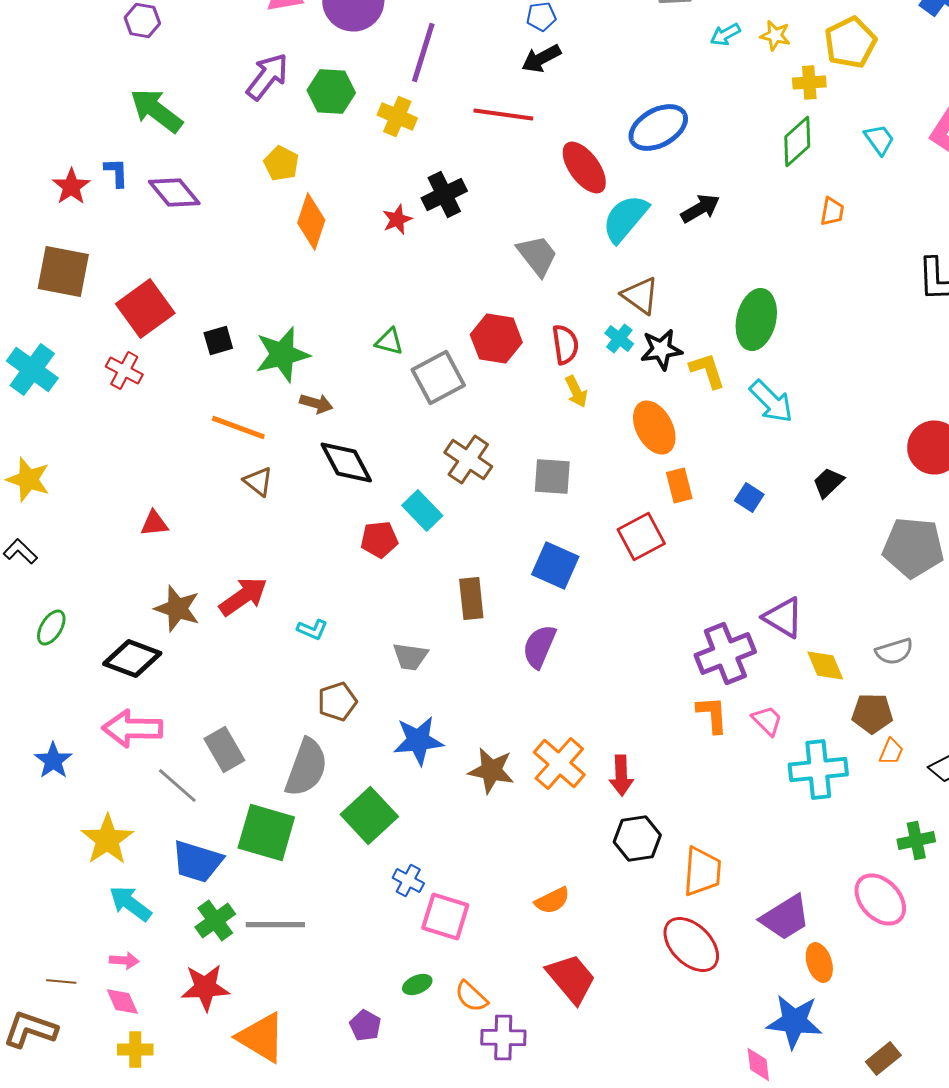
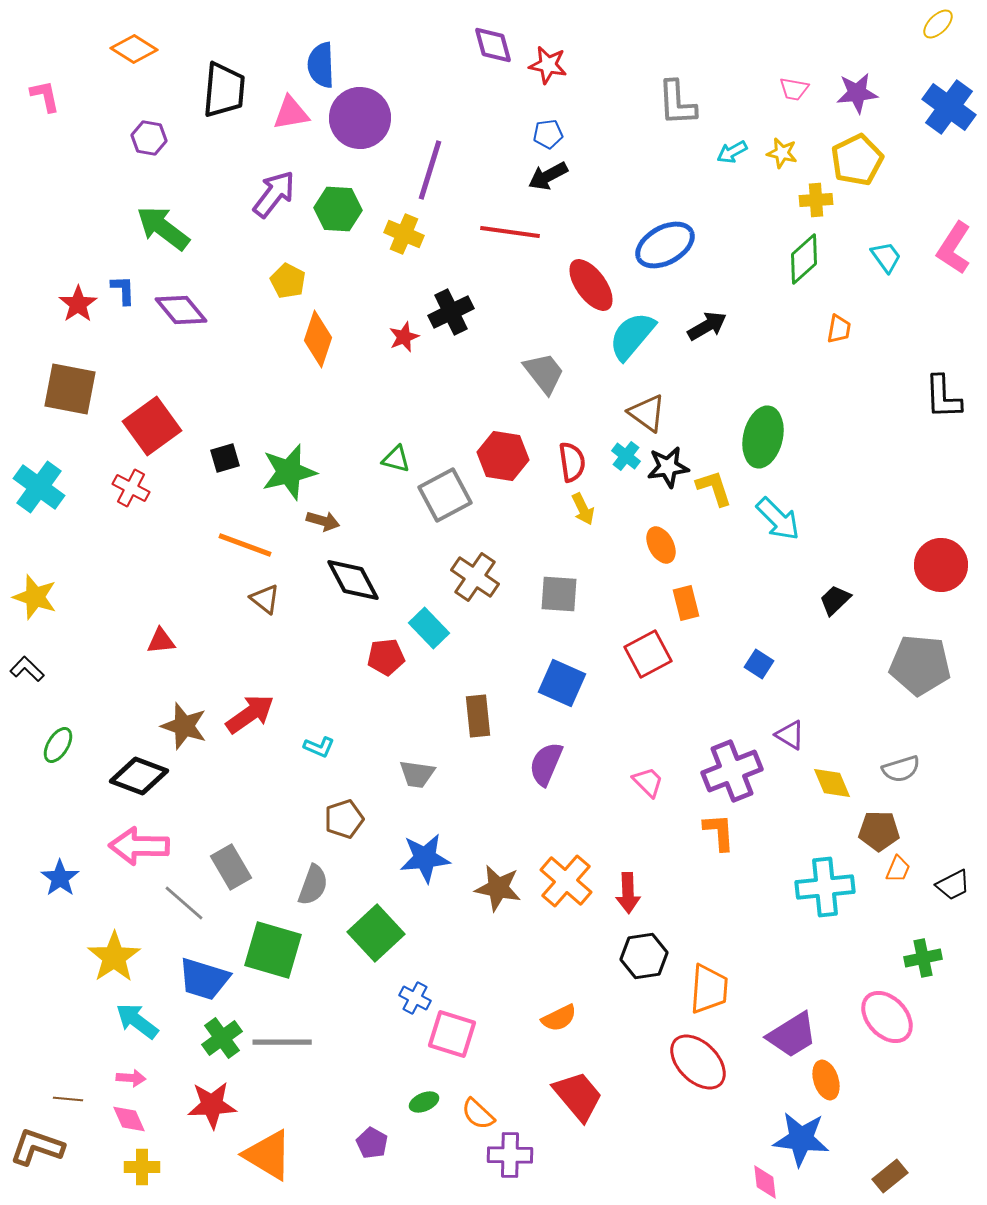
orange ellipse: (654, 428) -> (661, 545), size x0.7
blue square: (749, 498) -> (759, 664), moved
purple triangle: (783, 618) -> (790, 735), size x0.7
pink trapezoid: (767, 720) -> (648, 782), moved
gray semicircle: (306, 768) -> (313, 885), size x0.7

